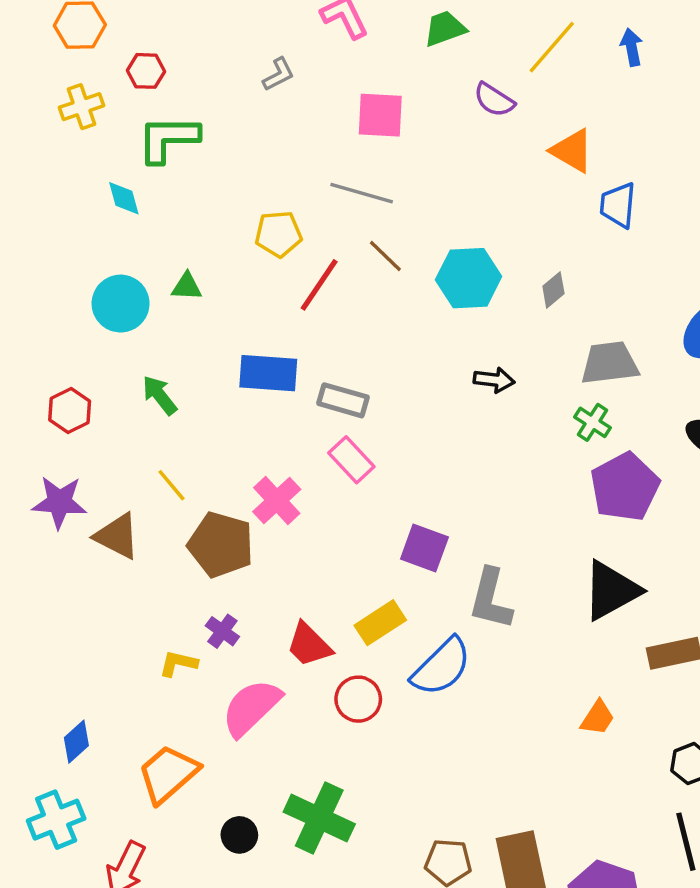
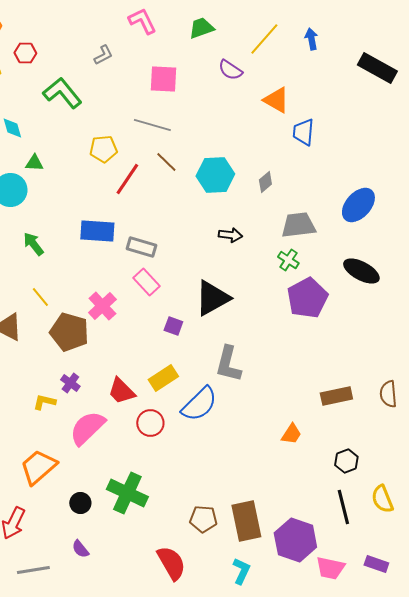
green L-shape: (168, 139) -> (62, 93), moved, turned 51
green triangle: (187, 287) -> (34, 163), moved
purple square: (424, 548) -> (173, 326), moved, size x0.7
black triangle: (611, 590) -> (212, 298), moved

